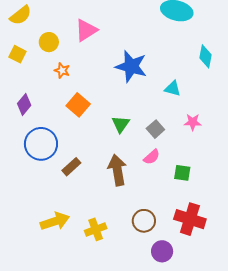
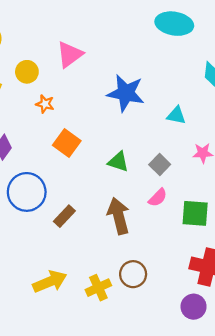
green triangle: (121, 124) -> (118, 162), turned -42
green square: (182, 173) -> (195, 213), size x1.4
brown circle: (144, 221) -> (133, 274), moved
purple circle: (162, 251) -> (194, 307), moved

